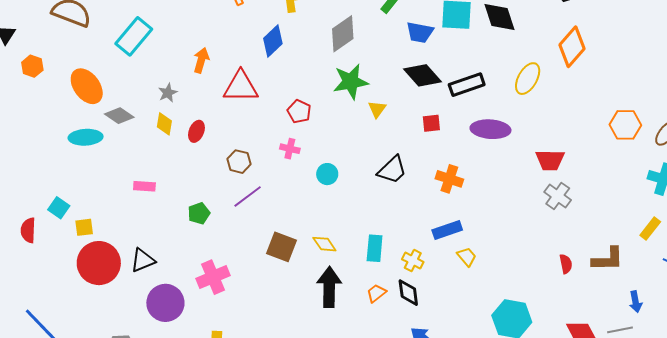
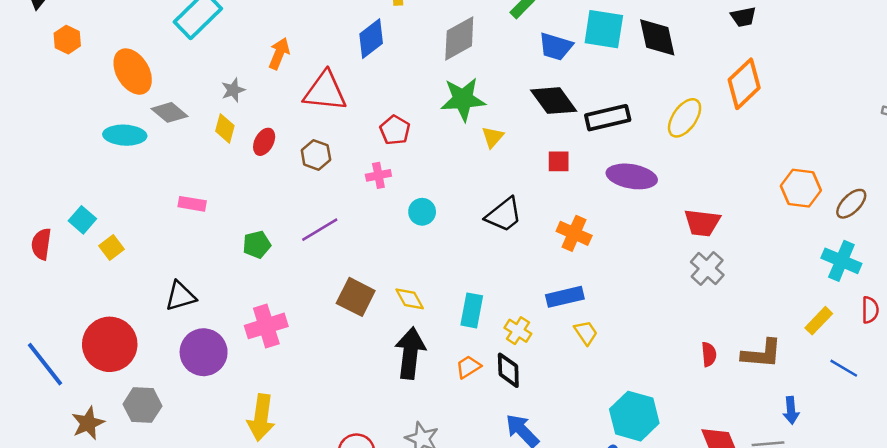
pink cross: (290, 149) -> (378, 175), turned -30
brown hexagon: (239, 162) -> (316, 155), moved
yellow square: (84, 227) -> (112, 247), turned -36
red circle: (99, 263) -> (110, 344), moved

